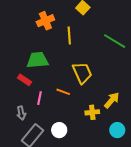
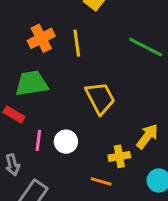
orange cross: (45, 21) -> (41, 38), moved
orange line: (63, 92) -> (101, 181), moved
white circle: (59, 130) -> (66, 142), moved

